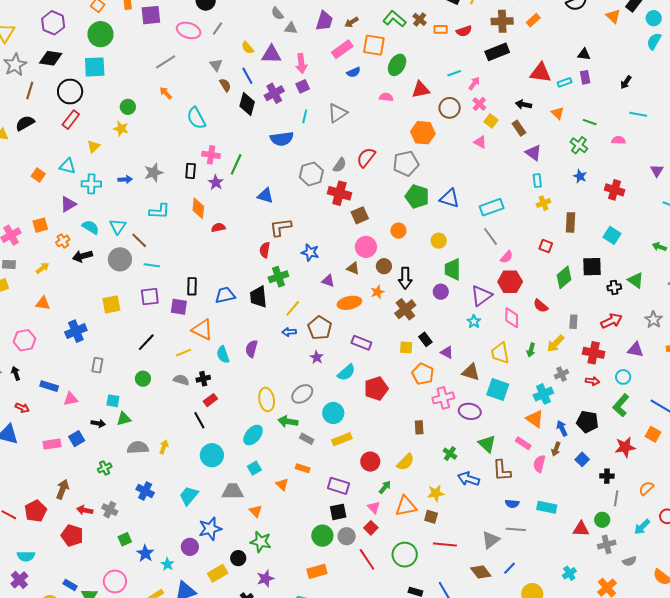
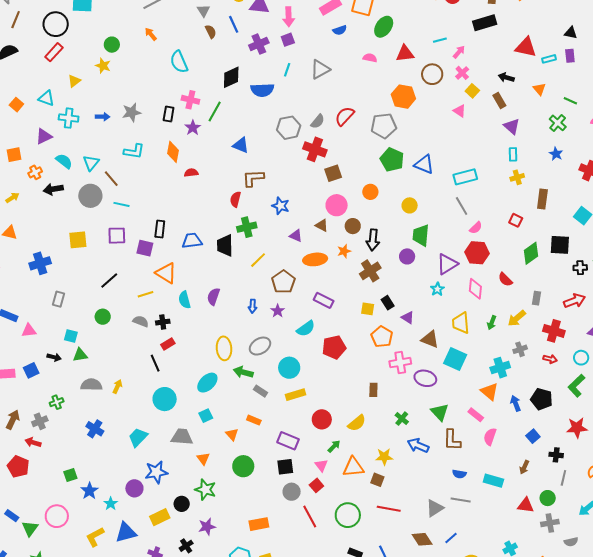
black diamond: (247, 104) -> (231, 77), moved, turned 45
blue arrow: (289, 332) -> (253, 306), moved, turned -88
brown arrow: (556, 449) -> (524, 467), moved
gray cross: (110, 510) -> (40, 421), moved, turned 35
green circle: (322, 536) -> (243, 466), moved

